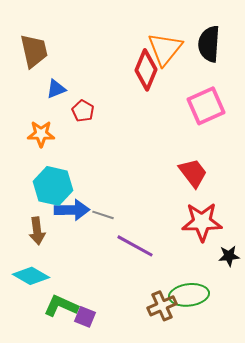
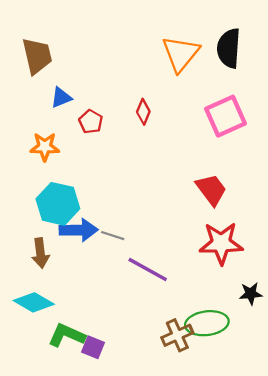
red diamond: (146, 70) -> (143, 112), moved, size x0.6
black star: (229, 256) -> (251, 294), moved

